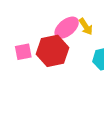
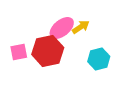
yellow arrow: (86, 27) -> (81, 27), turned -90

